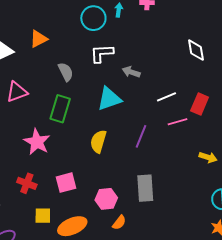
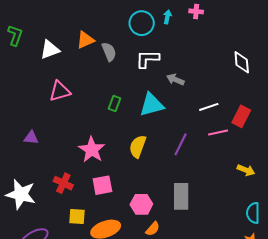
gray semicircle: (66, 72) -> (109, 52), moved
green rectangle: (60, 109) -> (115, 104), moved, size x0.6
pink star: (37, 142) -> (92, 150), moved

